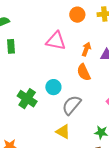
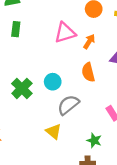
pink triangle: (56, 41) -> (65, 33), turned -40
orange arrow: (86, 49) -> (89, 42), moved

